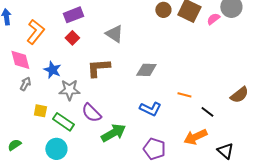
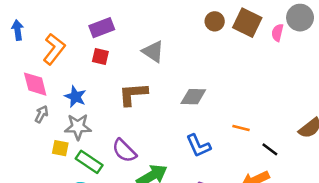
pink semicircle: (213, 19) -> (277, 33), turned -40
red square: (72, 38) -> (100, 56), turned -32
gray star: (69, 90) -> (78, 127), moved
blue L-shape: (150, 109) -> (198, 146), turned 40

